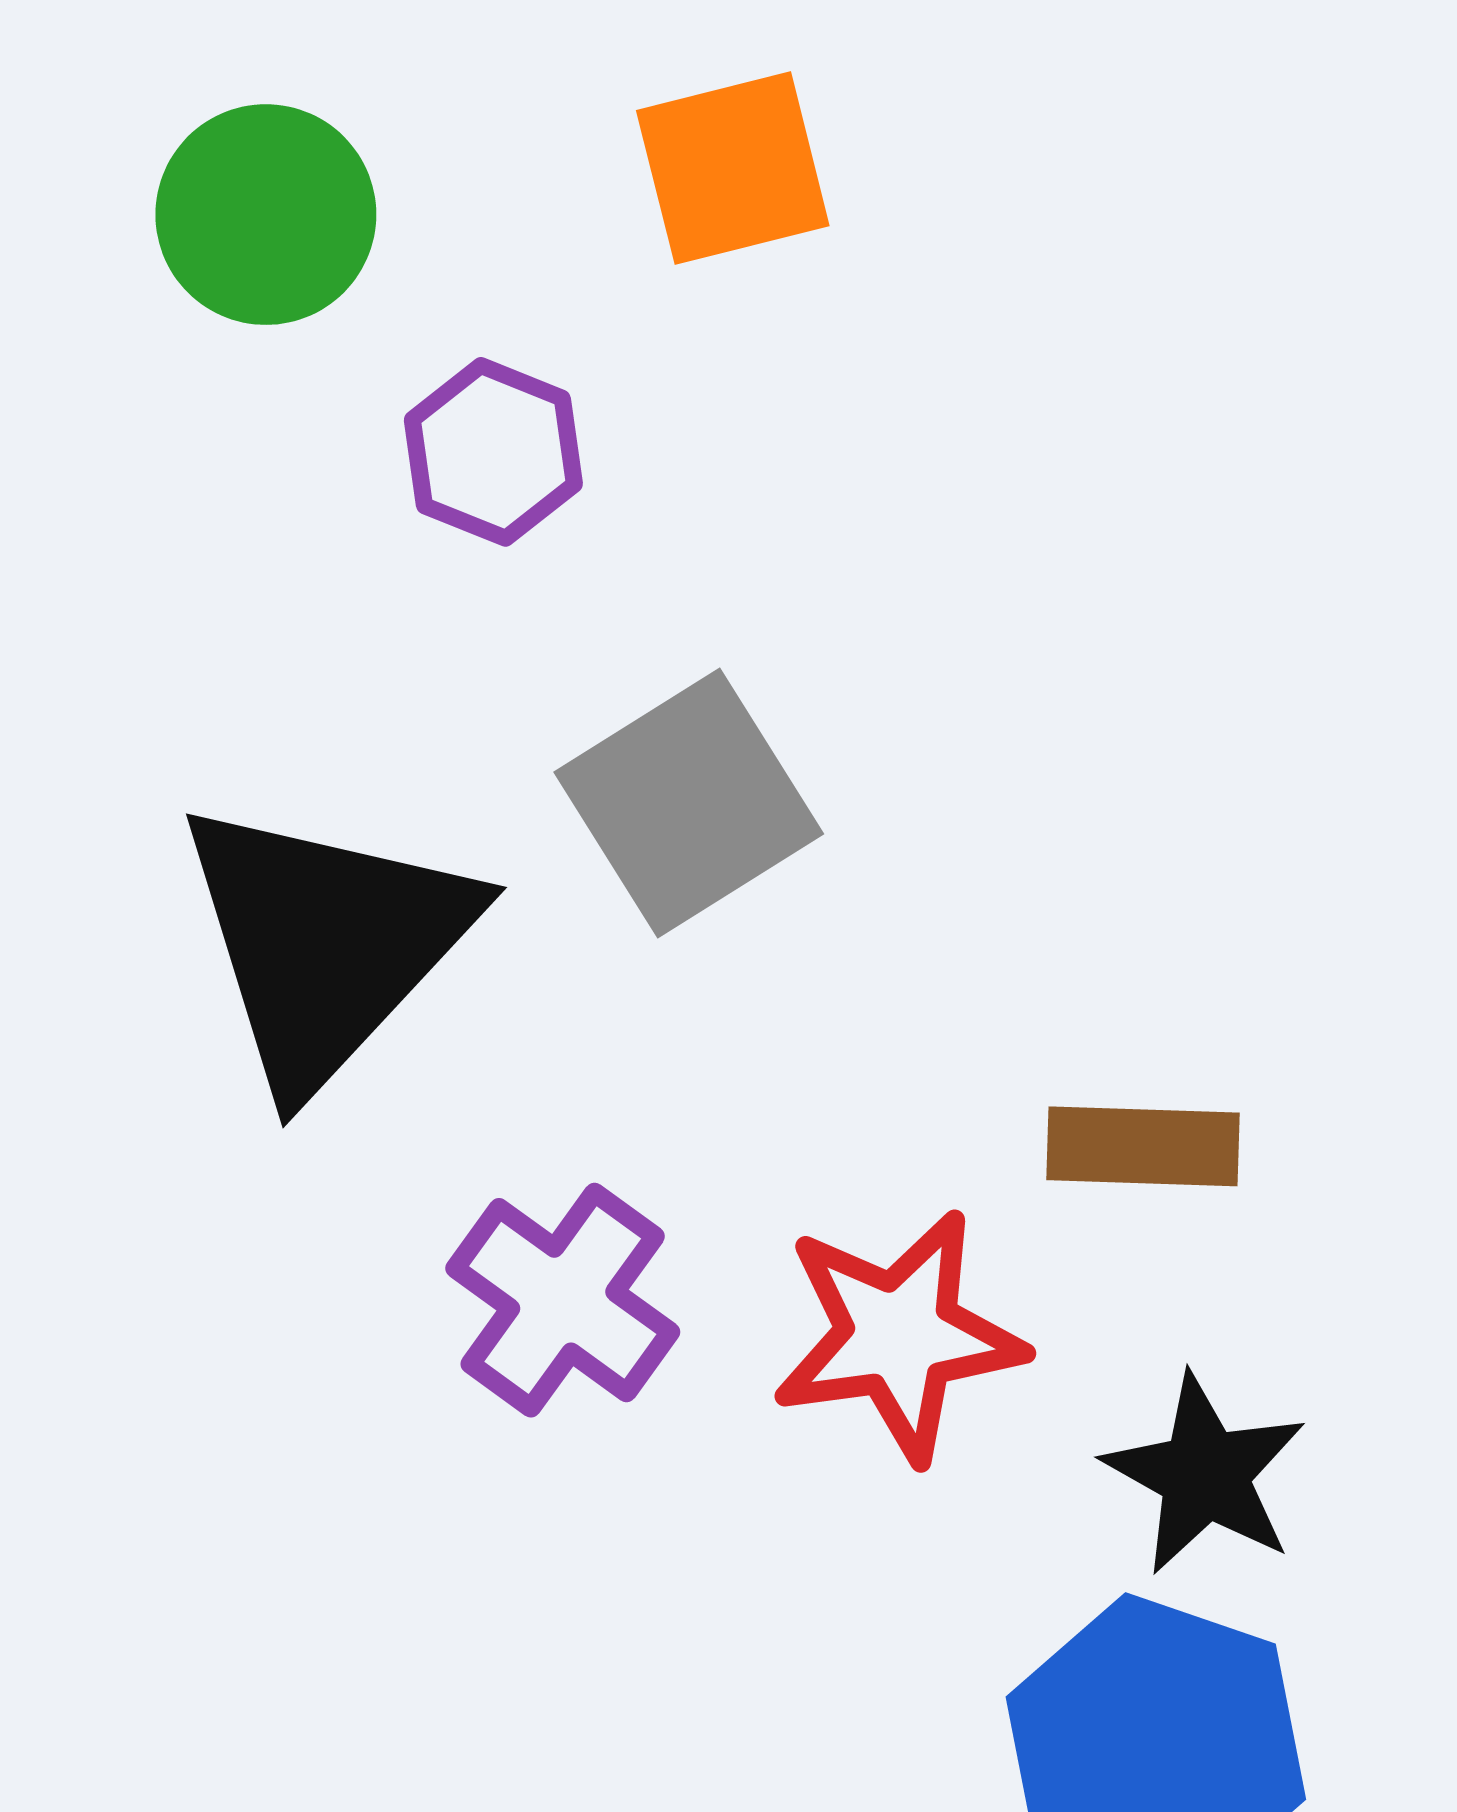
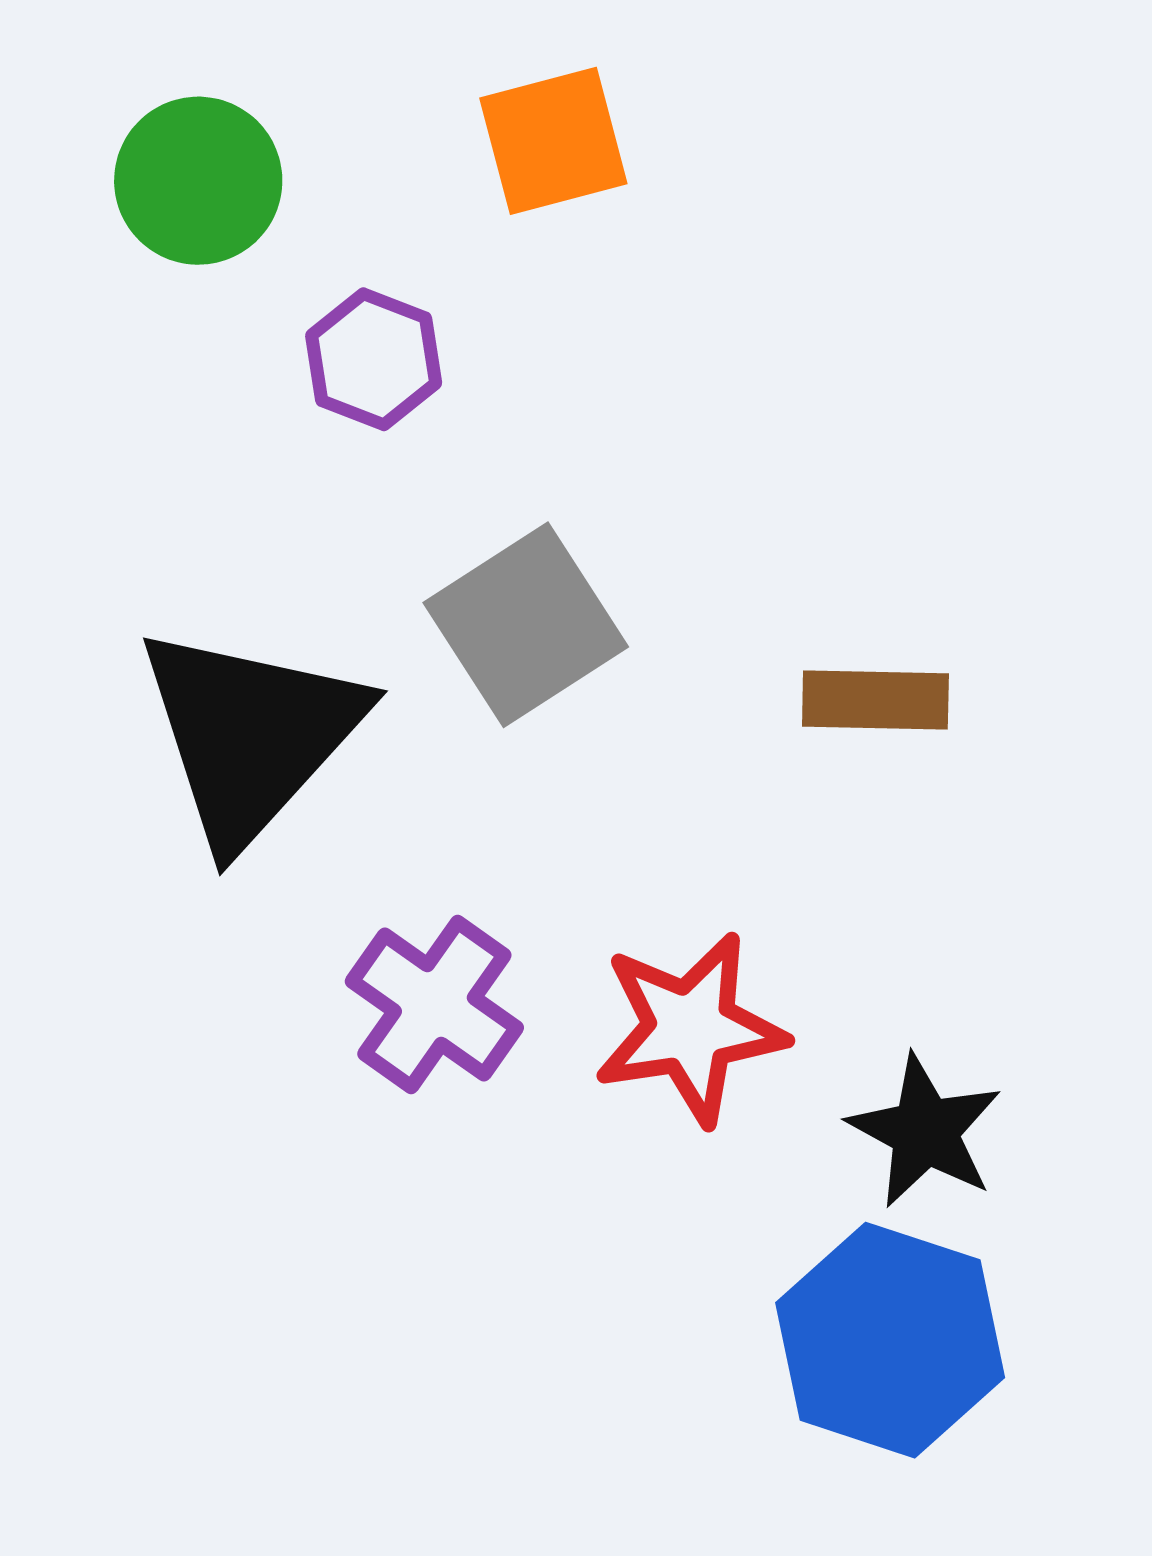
brown rectangle: (1143, 1146) -> (875, 700), moved

